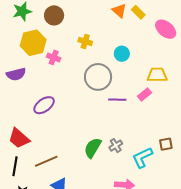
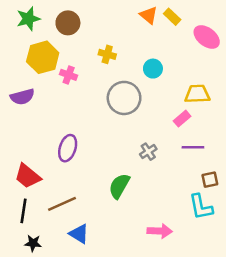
purple line: (117, 100) -> (193, 147), moved
purple ellipse: (44, 105) -> (68, 148), moved, turned -35
gray cross: (116, 146) -> (148, 152), moved
cyan L-shape: (142, 157) -> (201, 207), moved, turned -75

